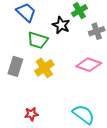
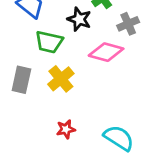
pink diamond: (89, 65) -> (106, 52), moved
red star: (31, 114) -> (66, 129), moved

